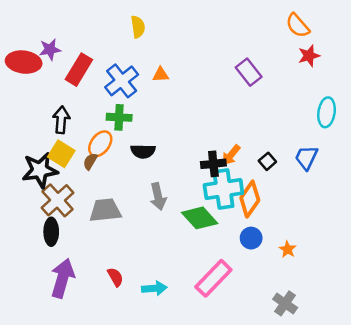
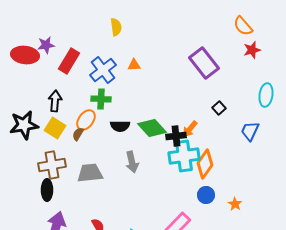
purple rectangle: (249, 72) -> (204, 63), size x1.4
black square: (267, 161) -> (219, 108), moved
black star: (40, 170) -> (24, 125), moved
brown cross: (57, 200) -> (52, 165), turned 32
green diamond: (200, 218) -> (152, 128), moved

